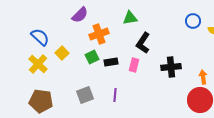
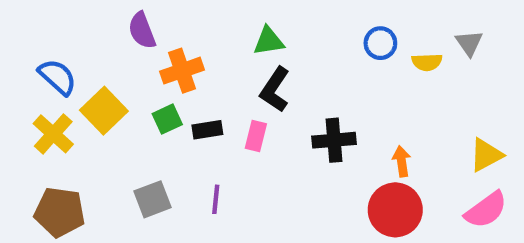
purple semicircle: (80, 15) -> (142, 30), turned 114
green triangle: (130, 18) -> (269, 41), moved
yellow square: (62, 53) -> (104, 111), size x1.5

